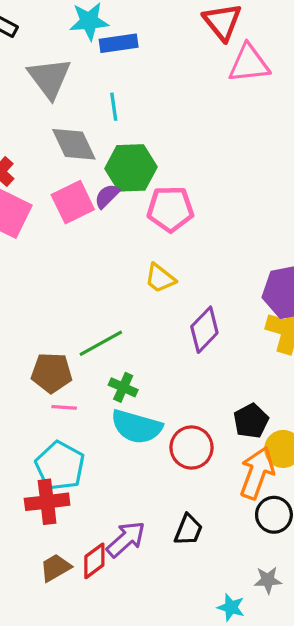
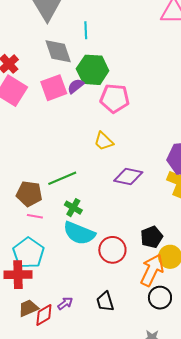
purple diamond: (204, 330) -> (128, 177), turned 52
black trapezoid: (188, 530) -> (105, 302), turned 135
purple arrow: (126, 539) -> (65, 303), size x0.6
brown trapezoid: (55, 568) -> (28, 308), moved

